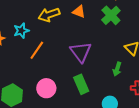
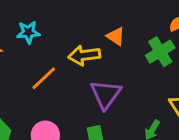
yellow arrow: (49, 15) -> (84, 55), moved
cyan star: (21, 31) -> (28, 32), moved

